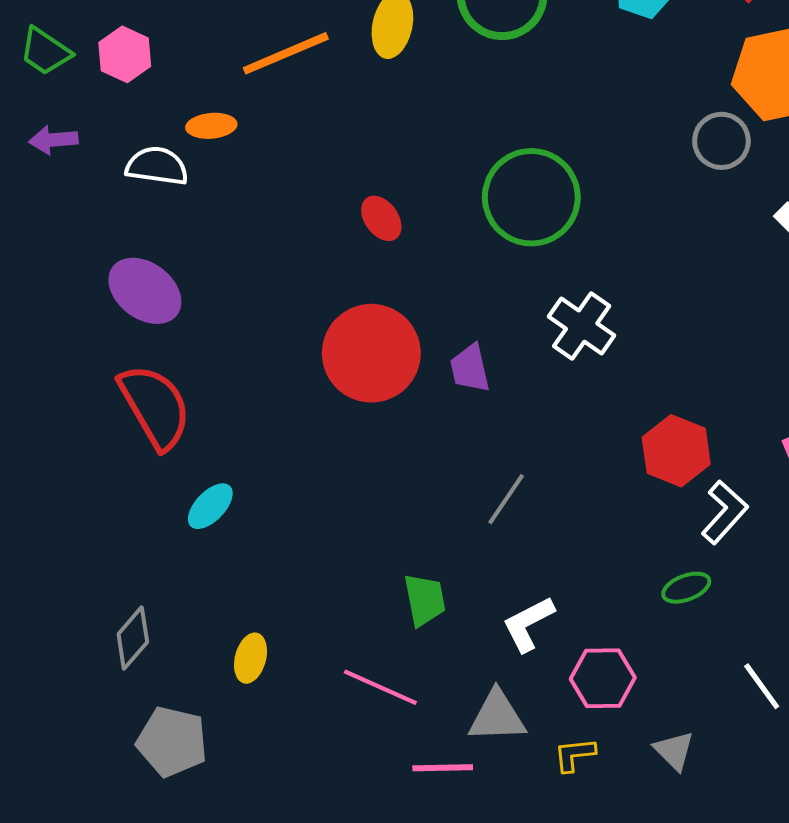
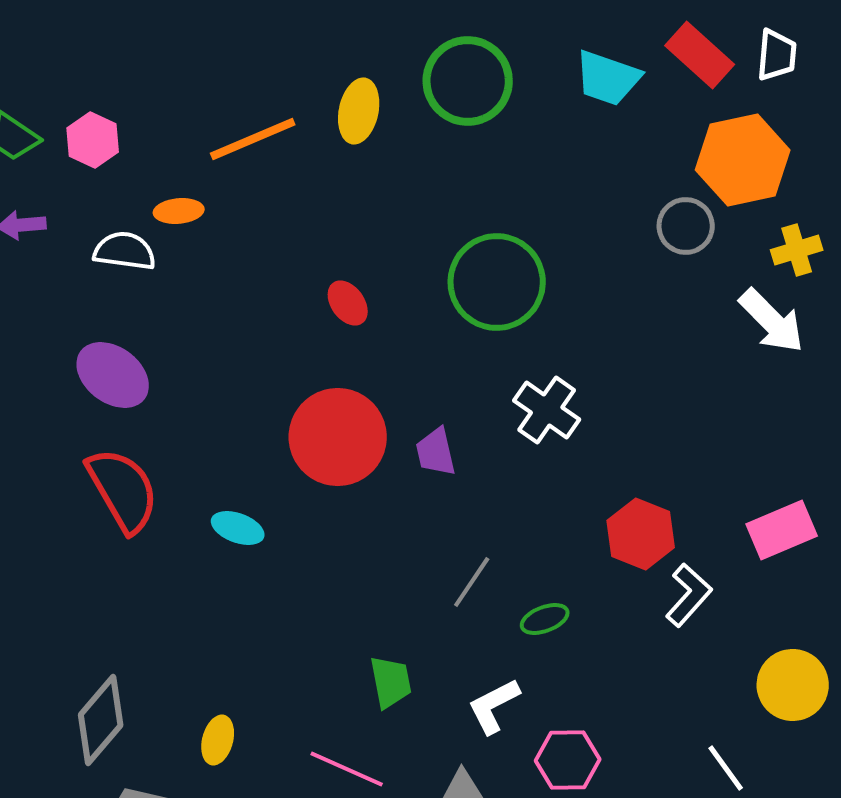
cyan ellipse: (210, 506) -> (238, 528), moved, turned 66
green ellipse: (686, 588) -> (545, 619), moved
gray diamond: (133, 638) -> (101, 720), size x1.4

